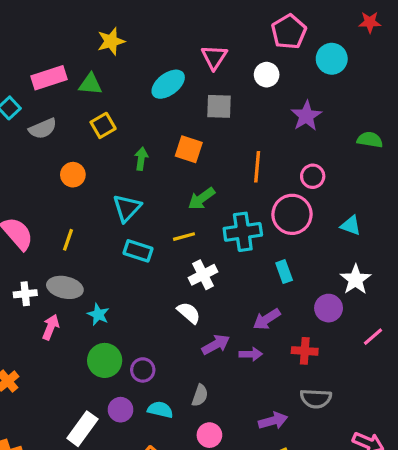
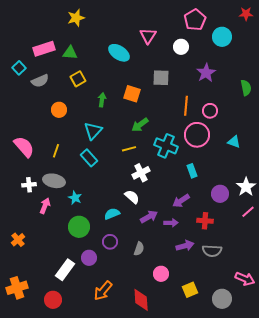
yellow star: (111, 41) -> (76, 18), moved
cyan ellipse: (168, 84) -> (119, 53), turned 70
gray square: (219, 106) -> (161, 78), moved
green semicircle: (370, 140) -> (246, 88), turned 70
orange line: (257, 167) -> (186, 106), moved
cyan cross: (243, 232) -> (166, 146), turned 30
cyan rectangle: (138, 251) -> (89, 158), moved, turned 30
white star: (356, 279) -> (246, 187), moved
purple circle: (143, 370) -> (110, 242), moved
cyan semicircle: (160, 410) -> (112, 214), moved, turned -35
purple arrow: (273, 421) -> (185, 246), moved
pink circle: (209, 435) -> (161, 274), moved

